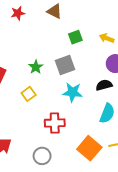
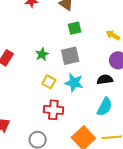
green square: (75, 37) -> (75, 28), moved
yellow square: (29, 94) -> (49, 82), moved, turned -32

